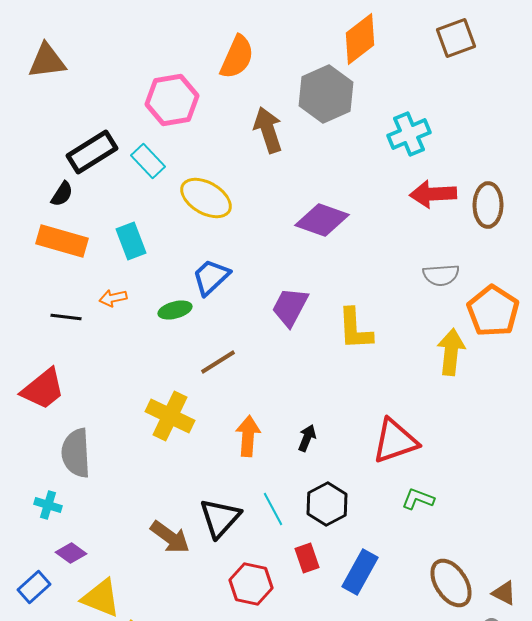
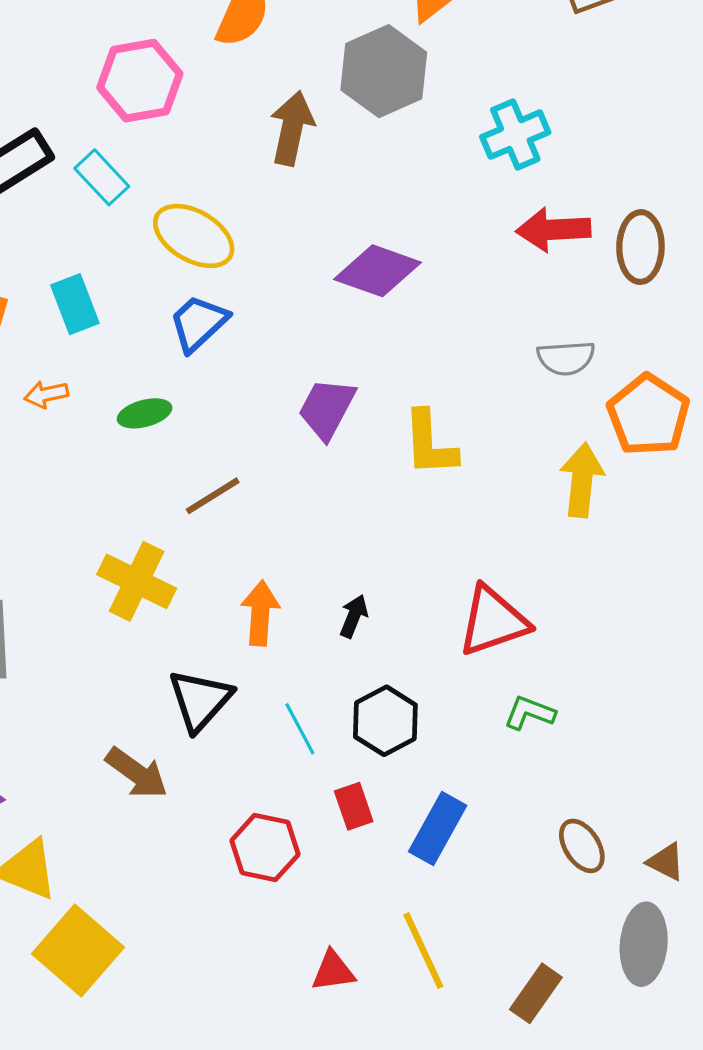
brown arrow: (268, 130) -> (292, 128), turned 30
blue trapezoid: (211, 277) -> (198, 323), moved
black triangle: (220, 518) -> (200, 700), moved
brown ellipse: (451, 583) -> (582, 846), size x0.7

